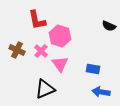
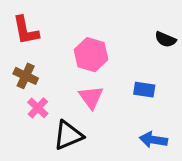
red L-shape: (37, 20) -> (26, 30), moved
pink cross: (41, 51) -> (38, 108), moved
blue rectangle: (93, 69) -> (144, 90), moved

